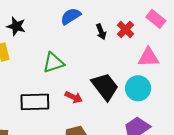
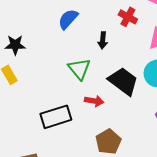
black arrow: (101, 32) -> (103, 40), moved, turned 42
green triangle: (53, 63) -> (79, 69), moved, turned -35

